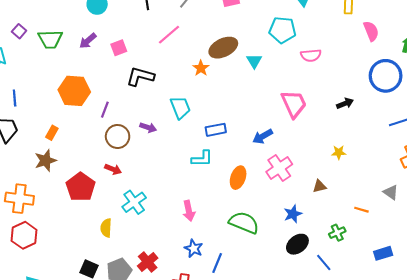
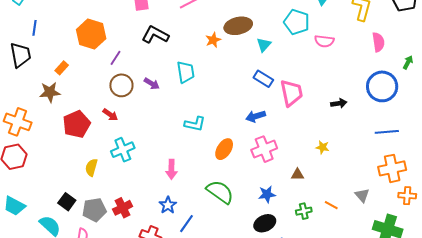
pink semicircle: (311, 55) -> (324, 41), moved
blue rectangle: (216, 130) -> (263, 79), moved, turned 30
green cross: (337, 233) -> (304, 211), moved

